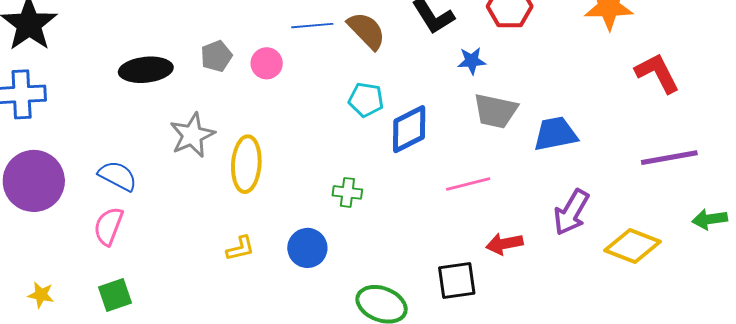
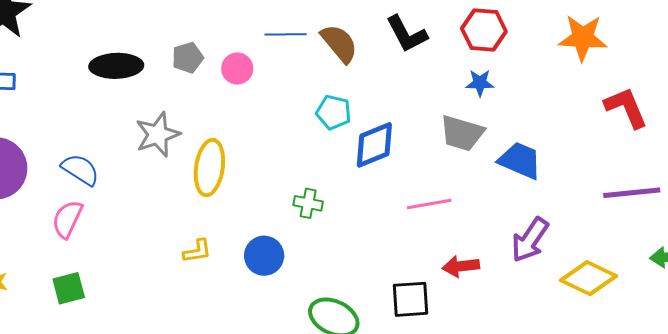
blue star: (472, 61) -> (480, 83), moved
blue trapezoid: (555, 134) -> (520, 160), turned 30

